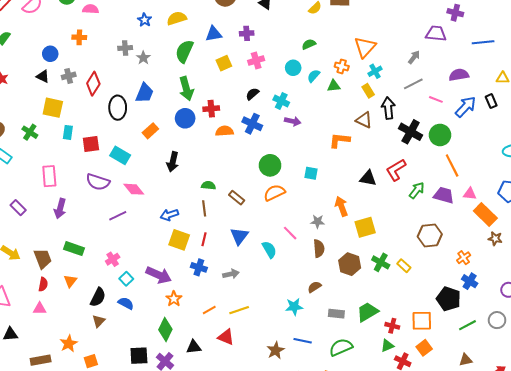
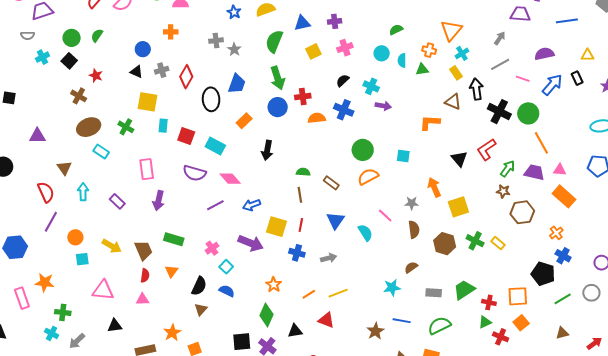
cyan semicircle: (314, 76) -> (402, 60), turned -40
red square: (91, 144) -> (186, 136), turned 30
black triangle: (368, 178) -> (459, 159), turned 42
orange rectangle: (485, 214) -> (564, 196), moved
blue arrow: (169, 215) -> (252, 205), moved
brown star: (495, 239) -> (503, 191), moved
purple arrow: (159, 275) -> (251, 243), moved

